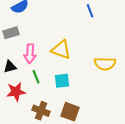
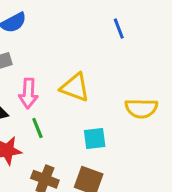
cyan square: (62, 81) -> (95, 139), moved

